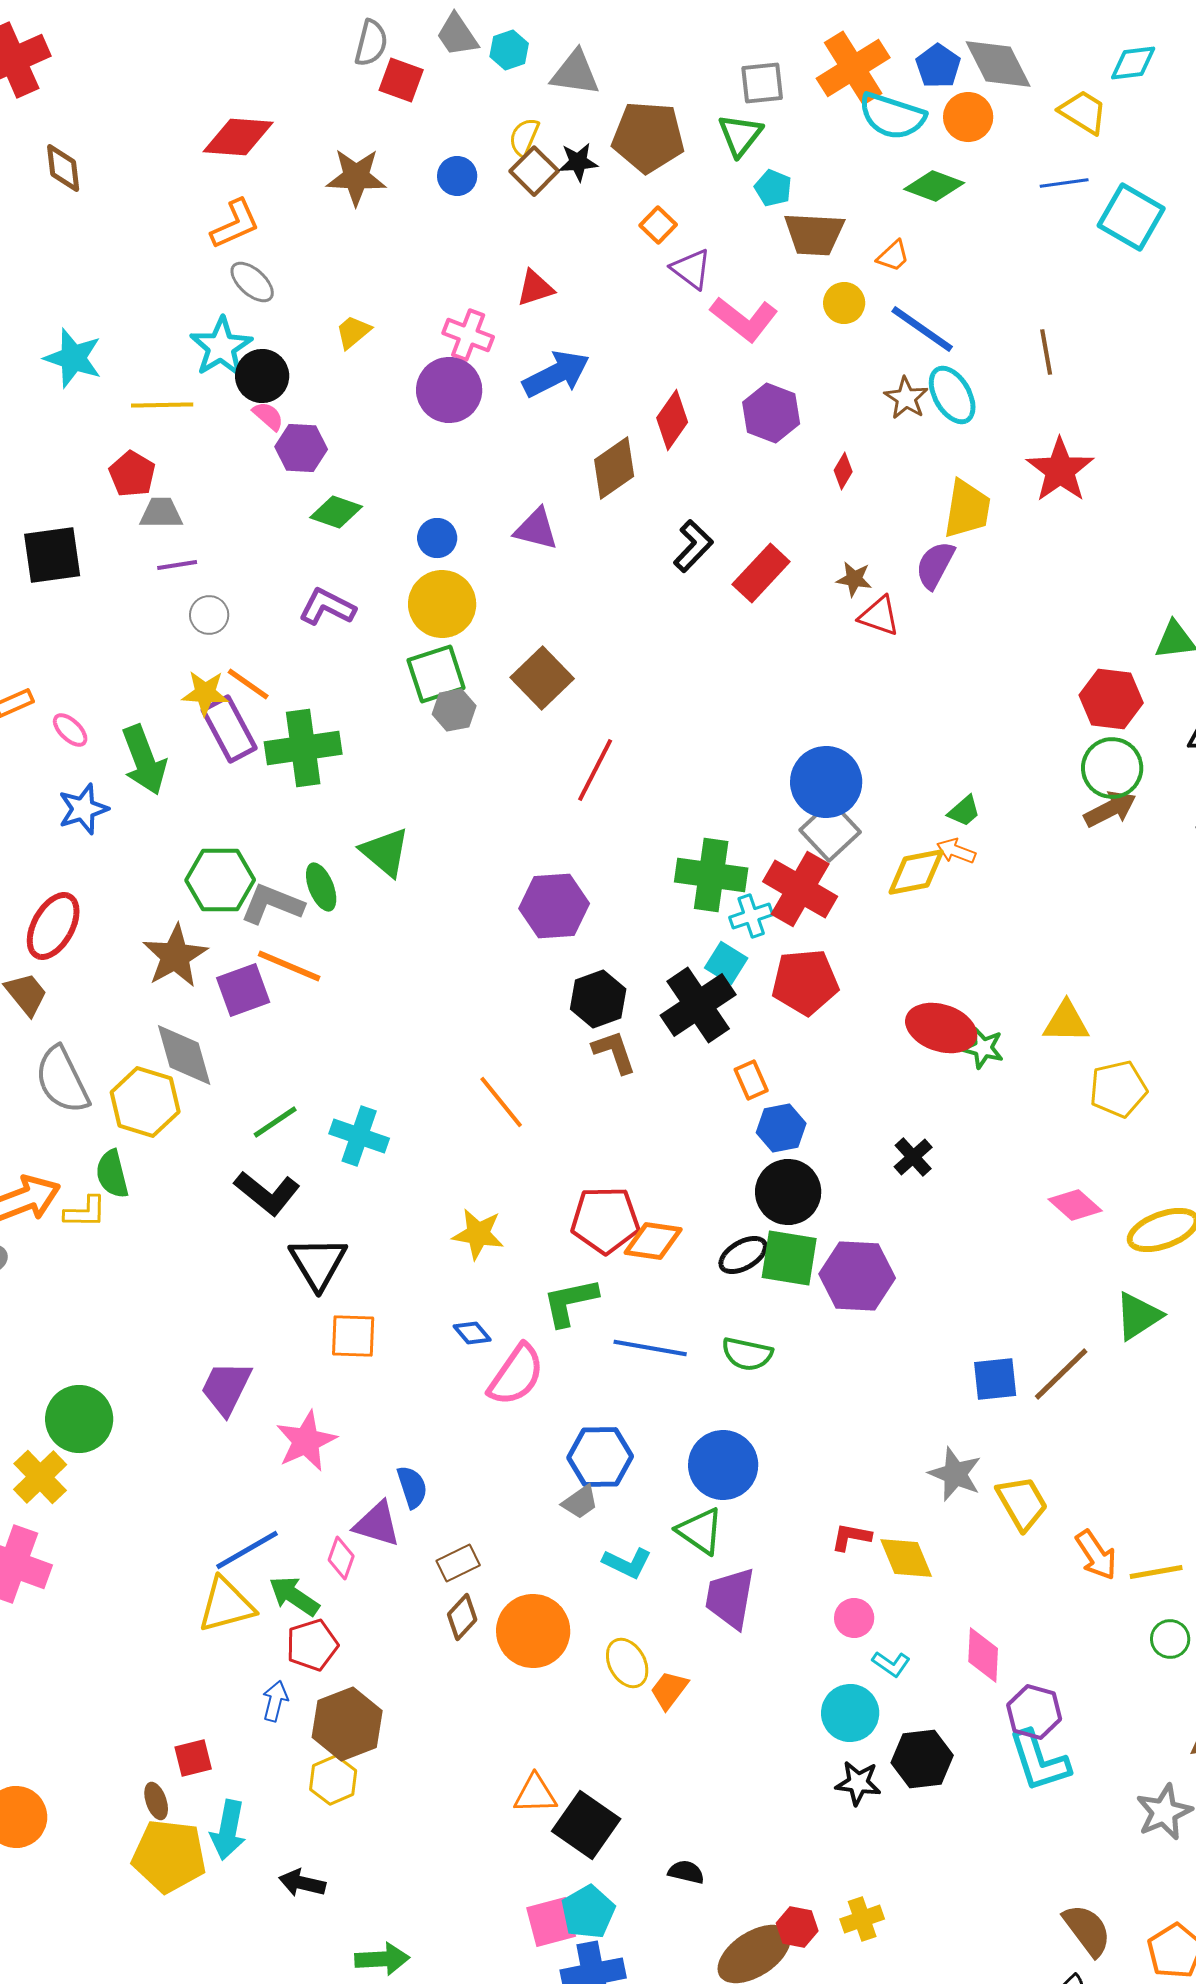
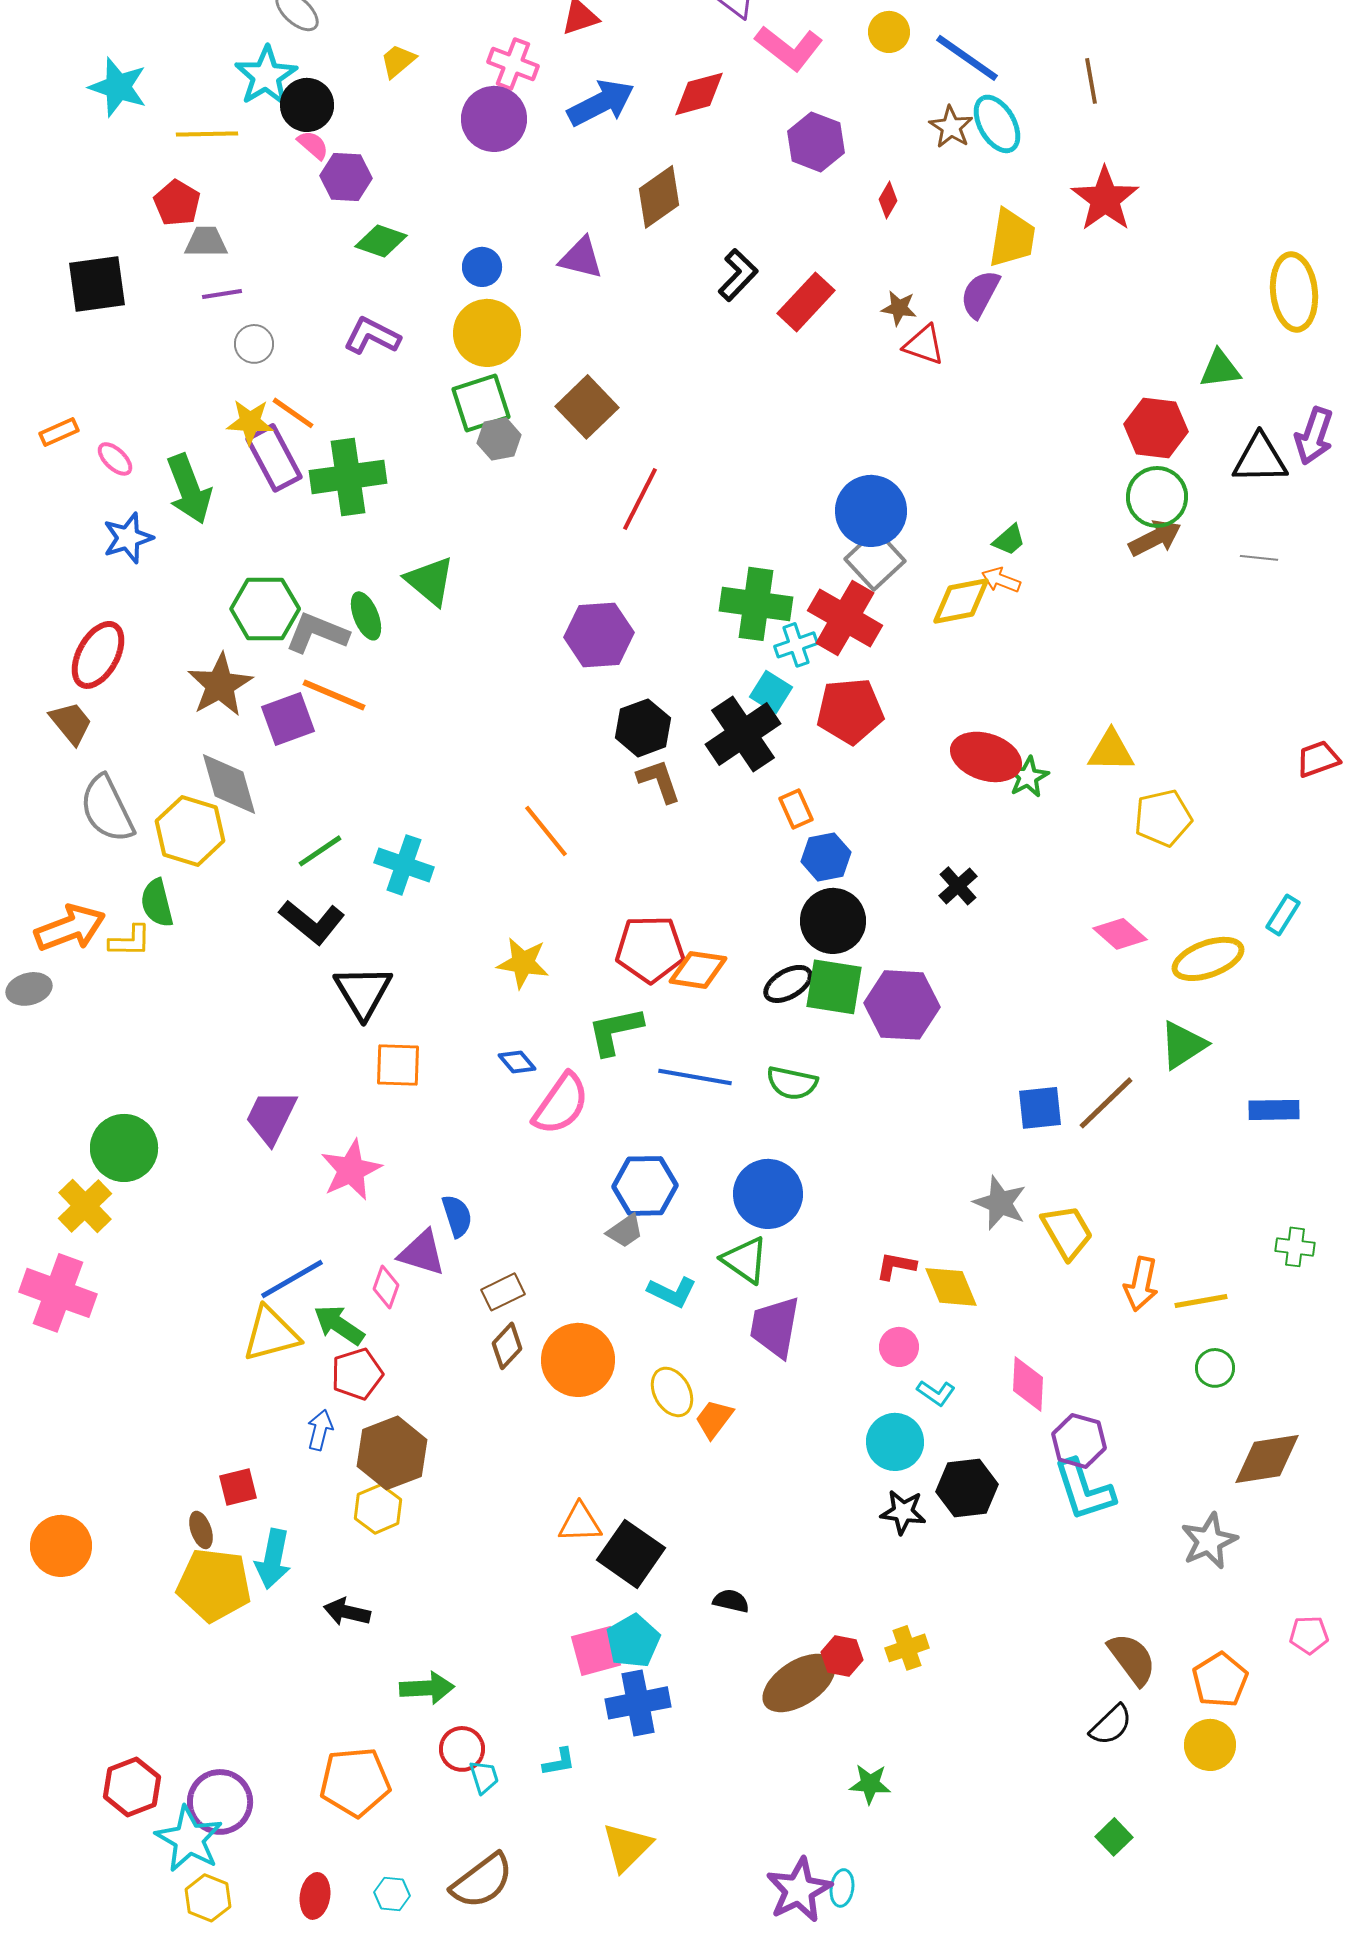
red diamond: (672, 420) -> (699, 94), moved, turned 40
green star: (983, 1048) -> (1028, 777), turned 30
orange arrow: (1096, 1555) -> (1141, 1284), turned 46

